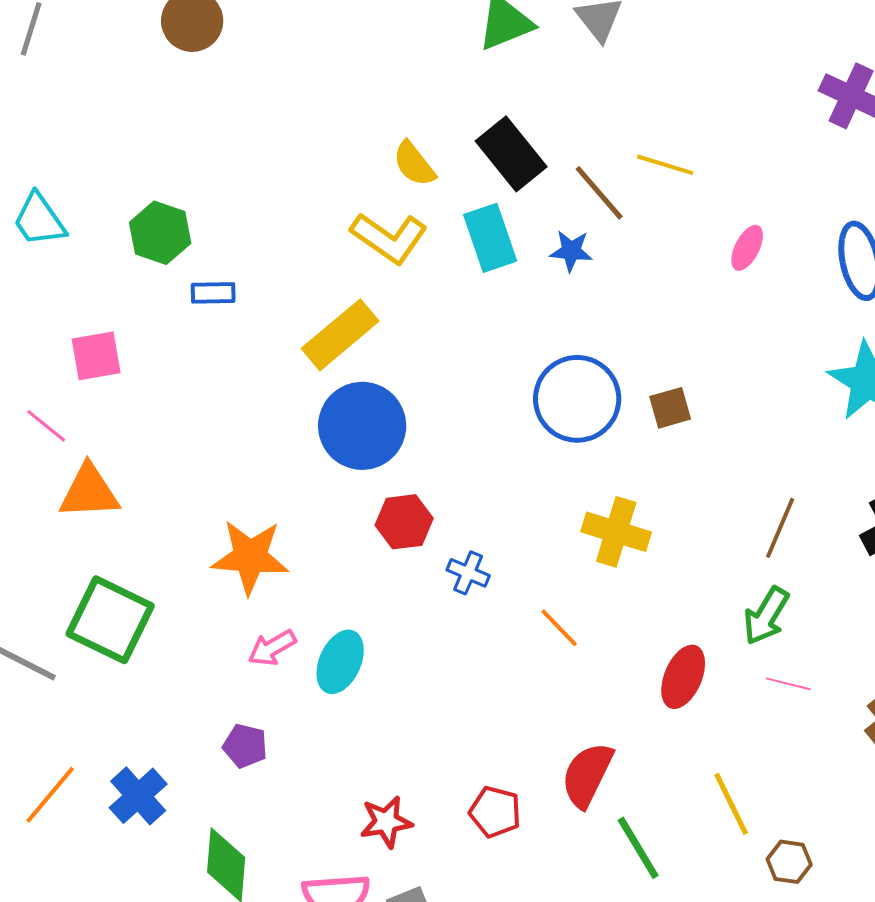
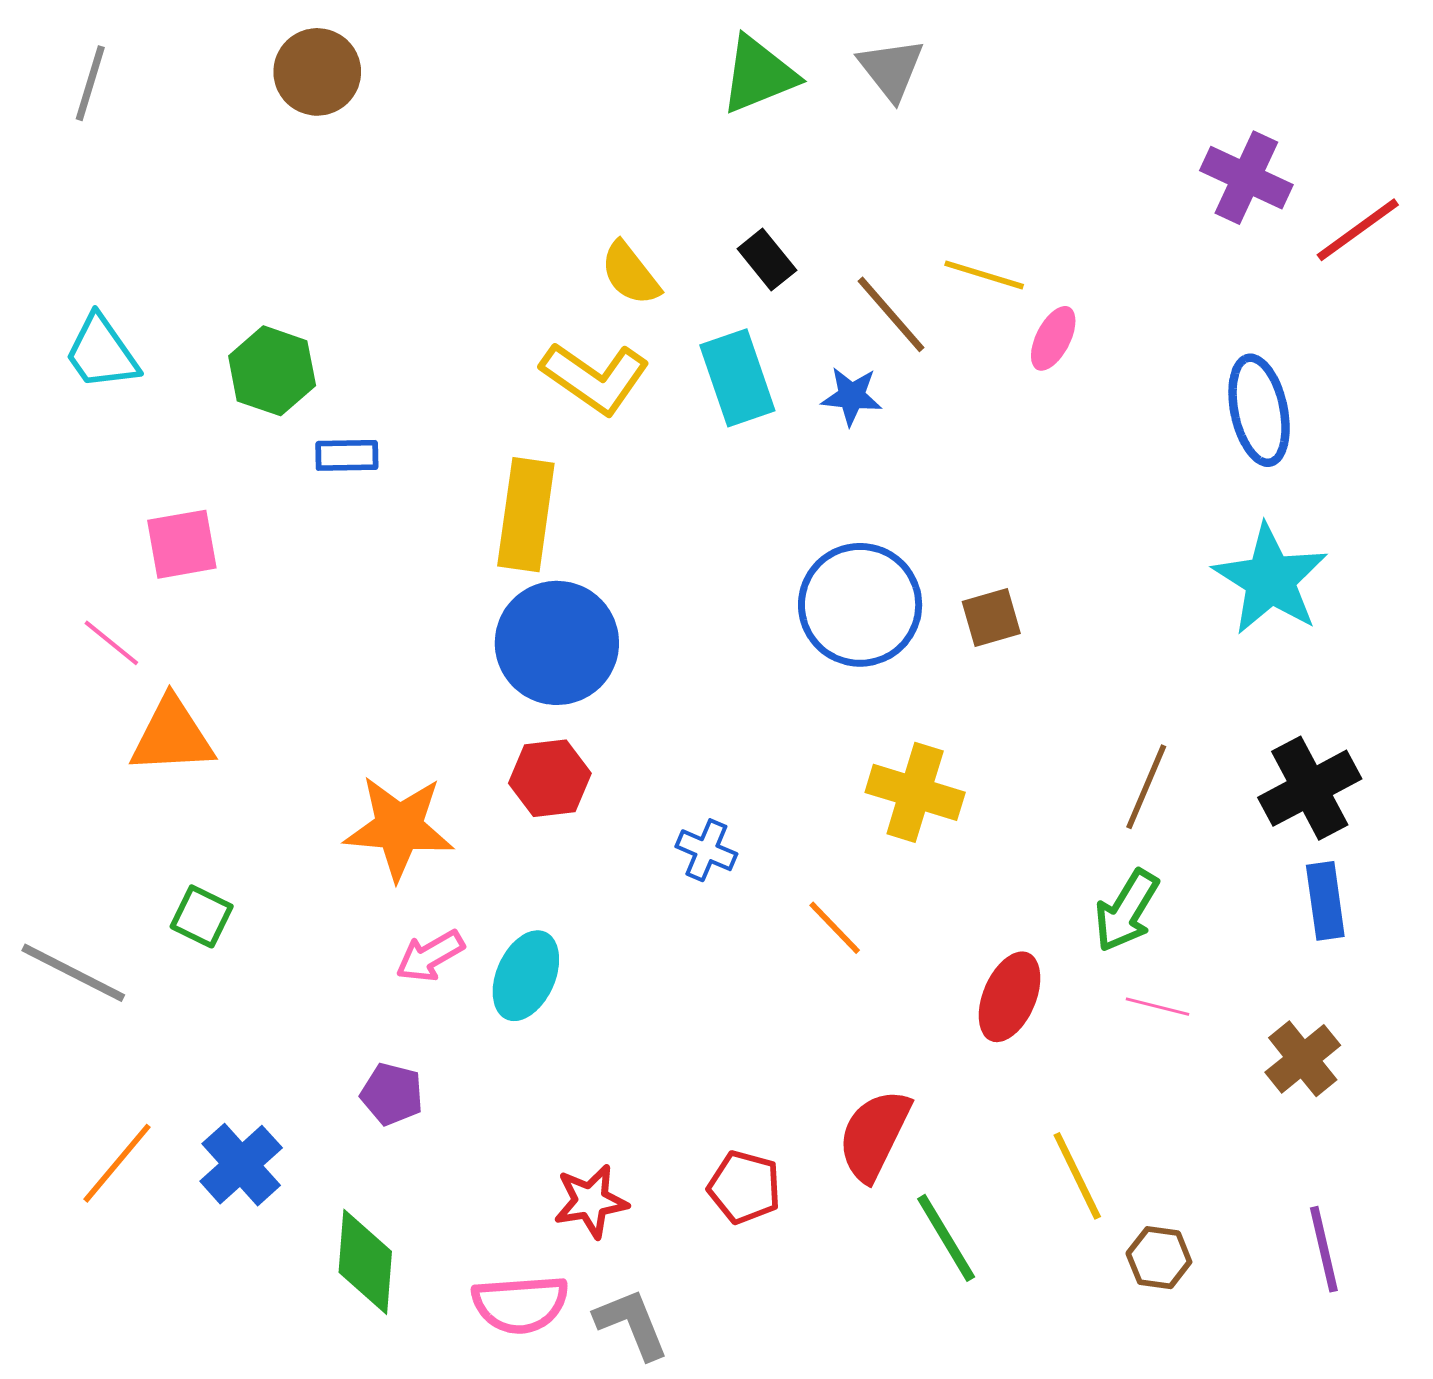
black rectangle: (511, 154) -> (767, 259), size x0.6
pink ellipse: (747, 248) -> (1053, 338), moved
yellow rectangle: (340, 335) -> (526, 515), turned -42
red hexagon: (404, 522) -> (550, 778), moved
green square: (110, 620) -> (202, 916), size x0.5

